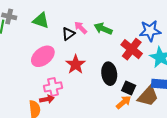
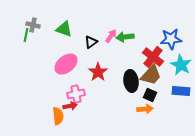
pink arrow: (81, 28) -> (111, 36), moved, turned 80
green arrow: (103, 29) -> (125, 37), turned -30
brown trapezoid: (148, 96) -> (151, 75), moved
orange arrow: (124, 102) -> (145, 109), turned 35

